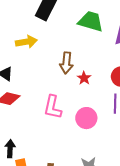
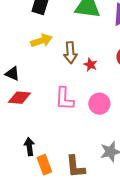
yellow arrow: (26, 42) -> (41, 41), moved

